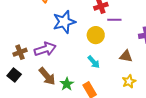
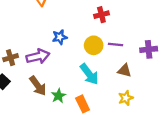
purple line: (114, 20) -> (115, 45), moved
blue star: (64, 22) -> (60, 37), moved, size x0.6
cyan arrow: (94, 62) -> (89, 74), size x1.5

